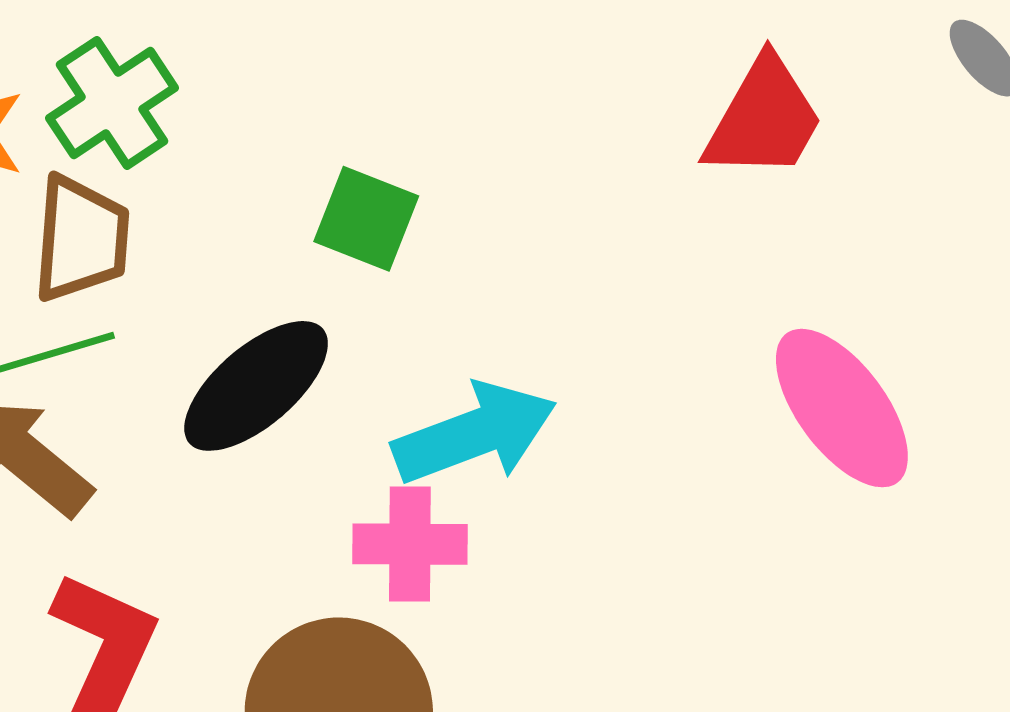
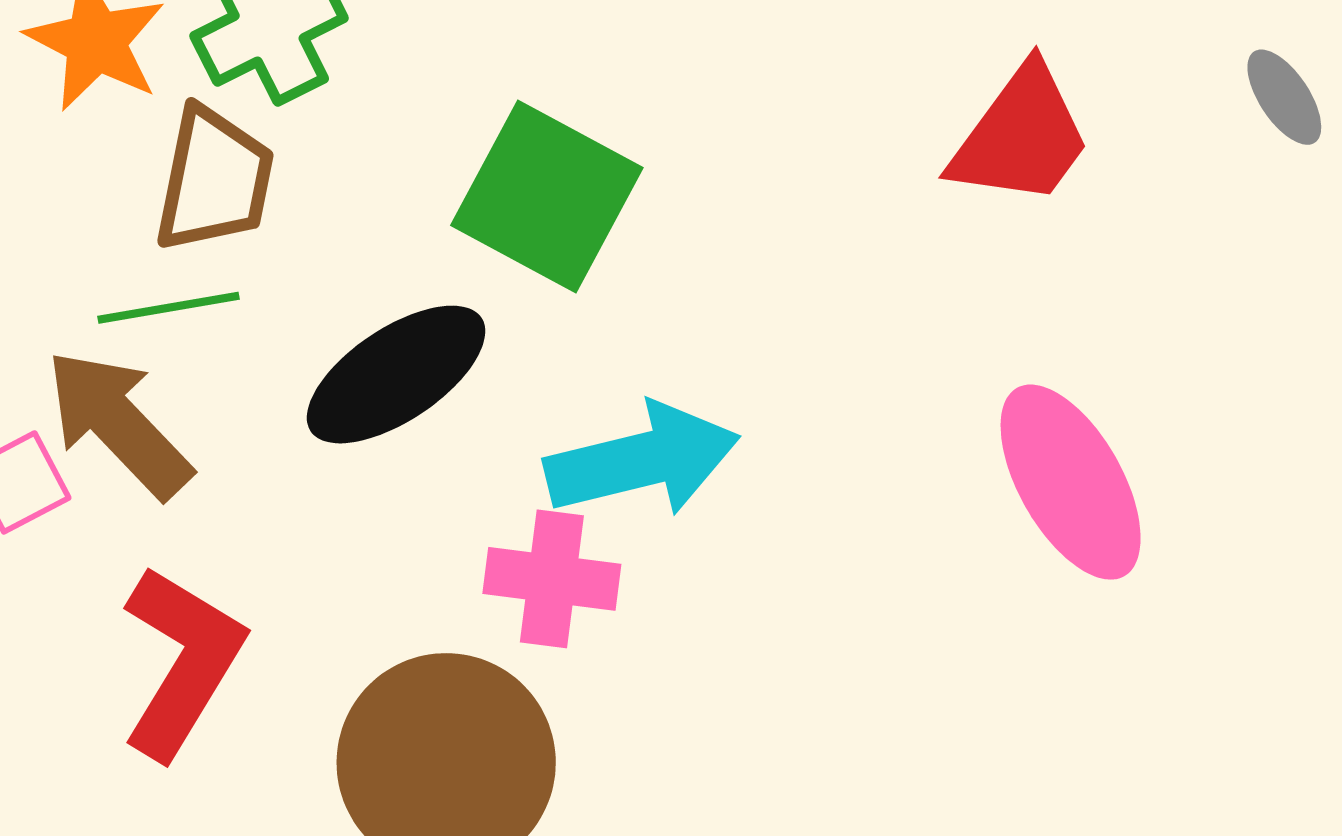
green square: (366, 219) -> (547, 196), size x1.5

